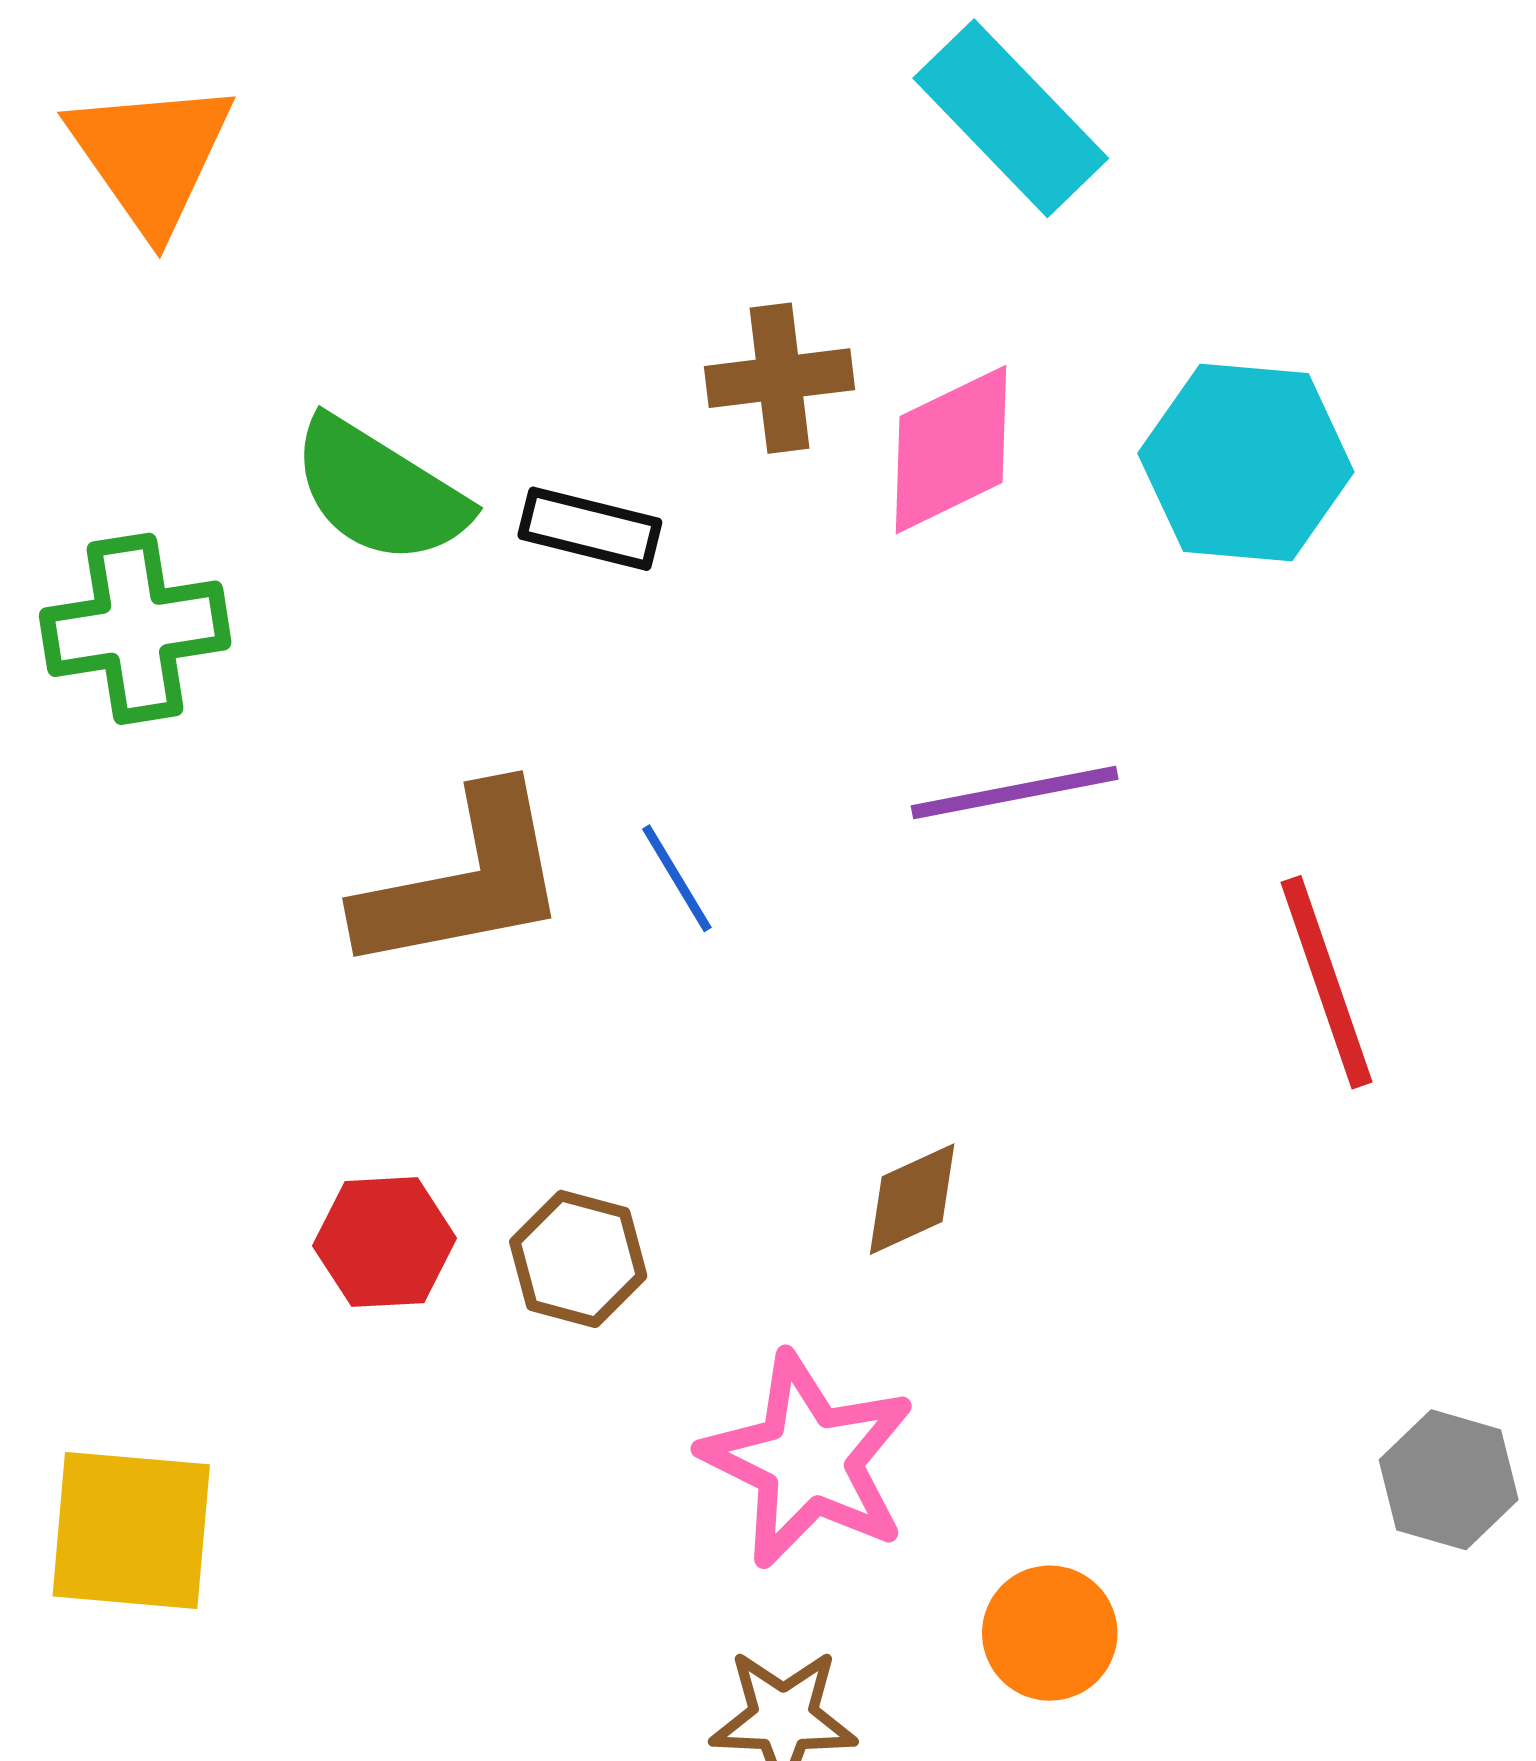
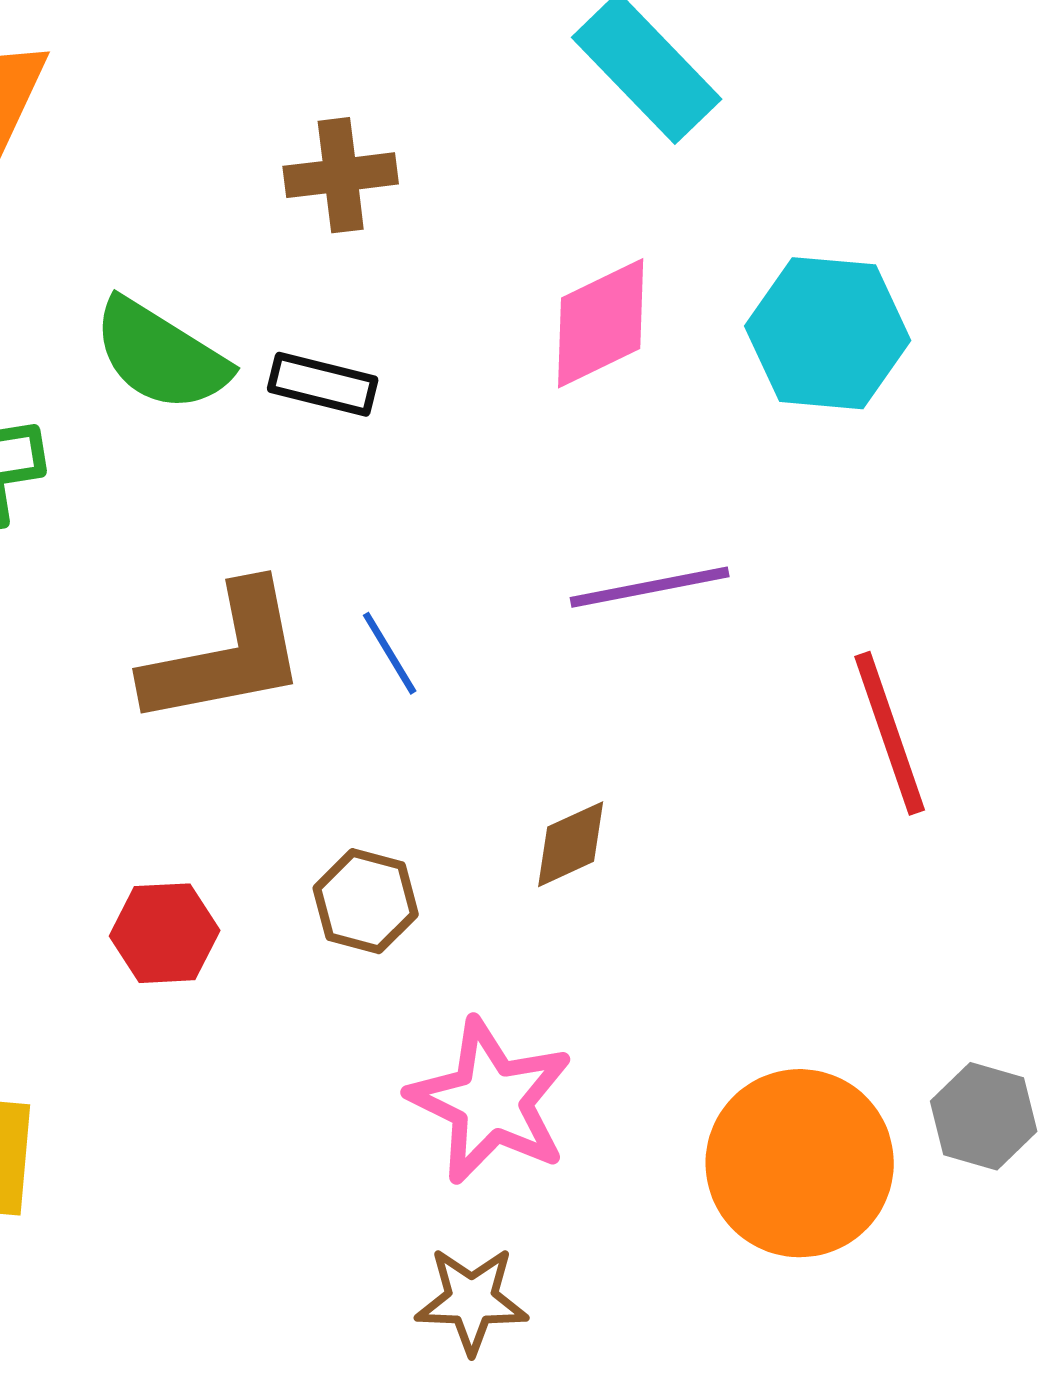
brown cross: (780, 378) -> (341, 175), moved
brown diamond: (912, 1199) -> (571, 844), moved
brown hexagon: (578, 1259) -> (366, 901), moved
orange circle: (1050, 1633) -> (800, 1163), moved, size x1.8

